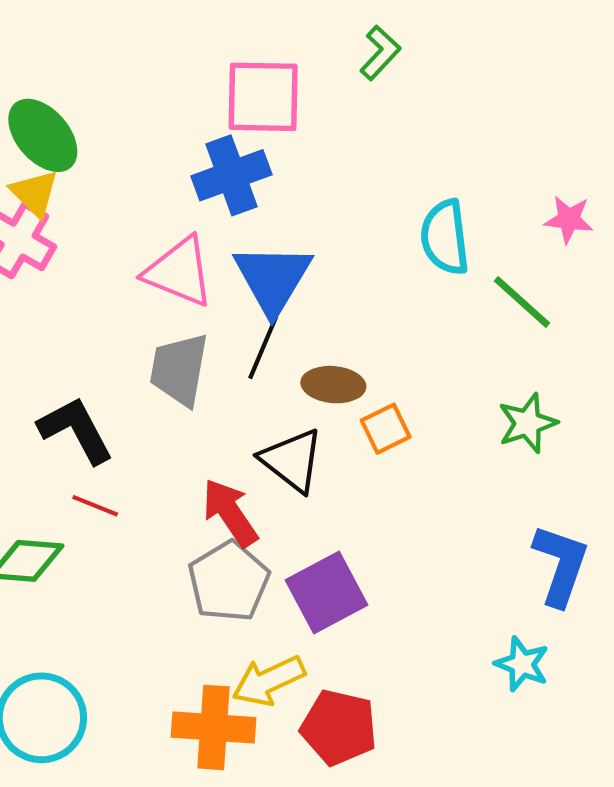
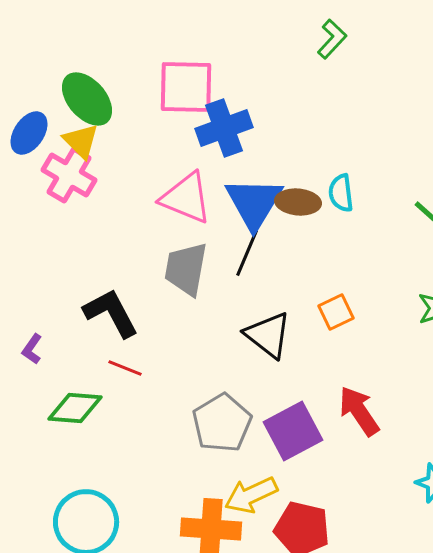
pink square: (263, 97) -> (186, 87), moved
cyan semicircle: (445, 237) -> (341, 193), moved, size x0.7
brown ellipse: (333, 385) -> (298, 202), moved
red arrow: (230, 513) -> (359, 411), moved

